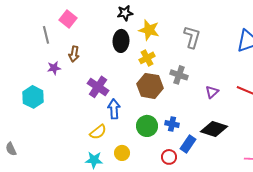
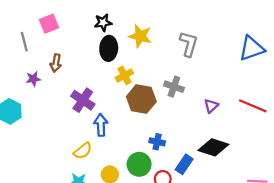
black star: (125, 13) -> (103, 23), moved
pink square: (68, 19) -> (49, 24), turned 30
yellow cross: (147, 58) -> (124, 75), moved
blue cross: (172, 124) -> (157, 142), moved
green circle: (147, 126) -> (139, 164), moved

